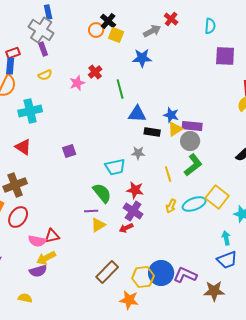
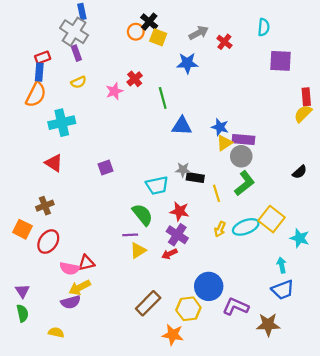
red cross: (171, 19) -> (224, 42), moved
black rectangle: (152, 132) -> (195, 178), moved
brown cross: (15, 185) -> (45, 206), size x0.7
blue circle: (161, 273) -> (209, 286), moved

